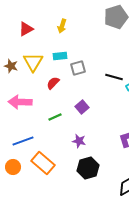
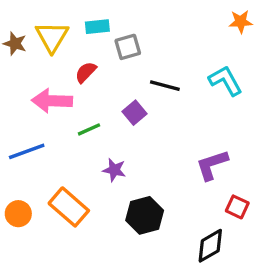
black line: (114, 77) -> (165, 86), moved
pink arrow: (20, 102) -> (52, 101), moved
blue line: (23, 141) -> (27, 151), moved
purple star: (79, 141) -> (114, 170), moved

